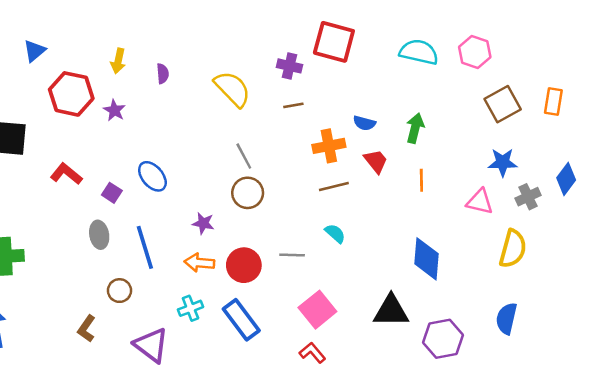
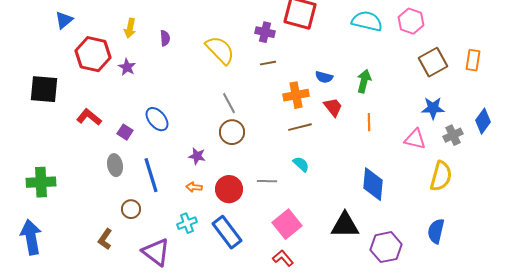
orange arrow: (199, 263) -> (194, 187), size x0.7

